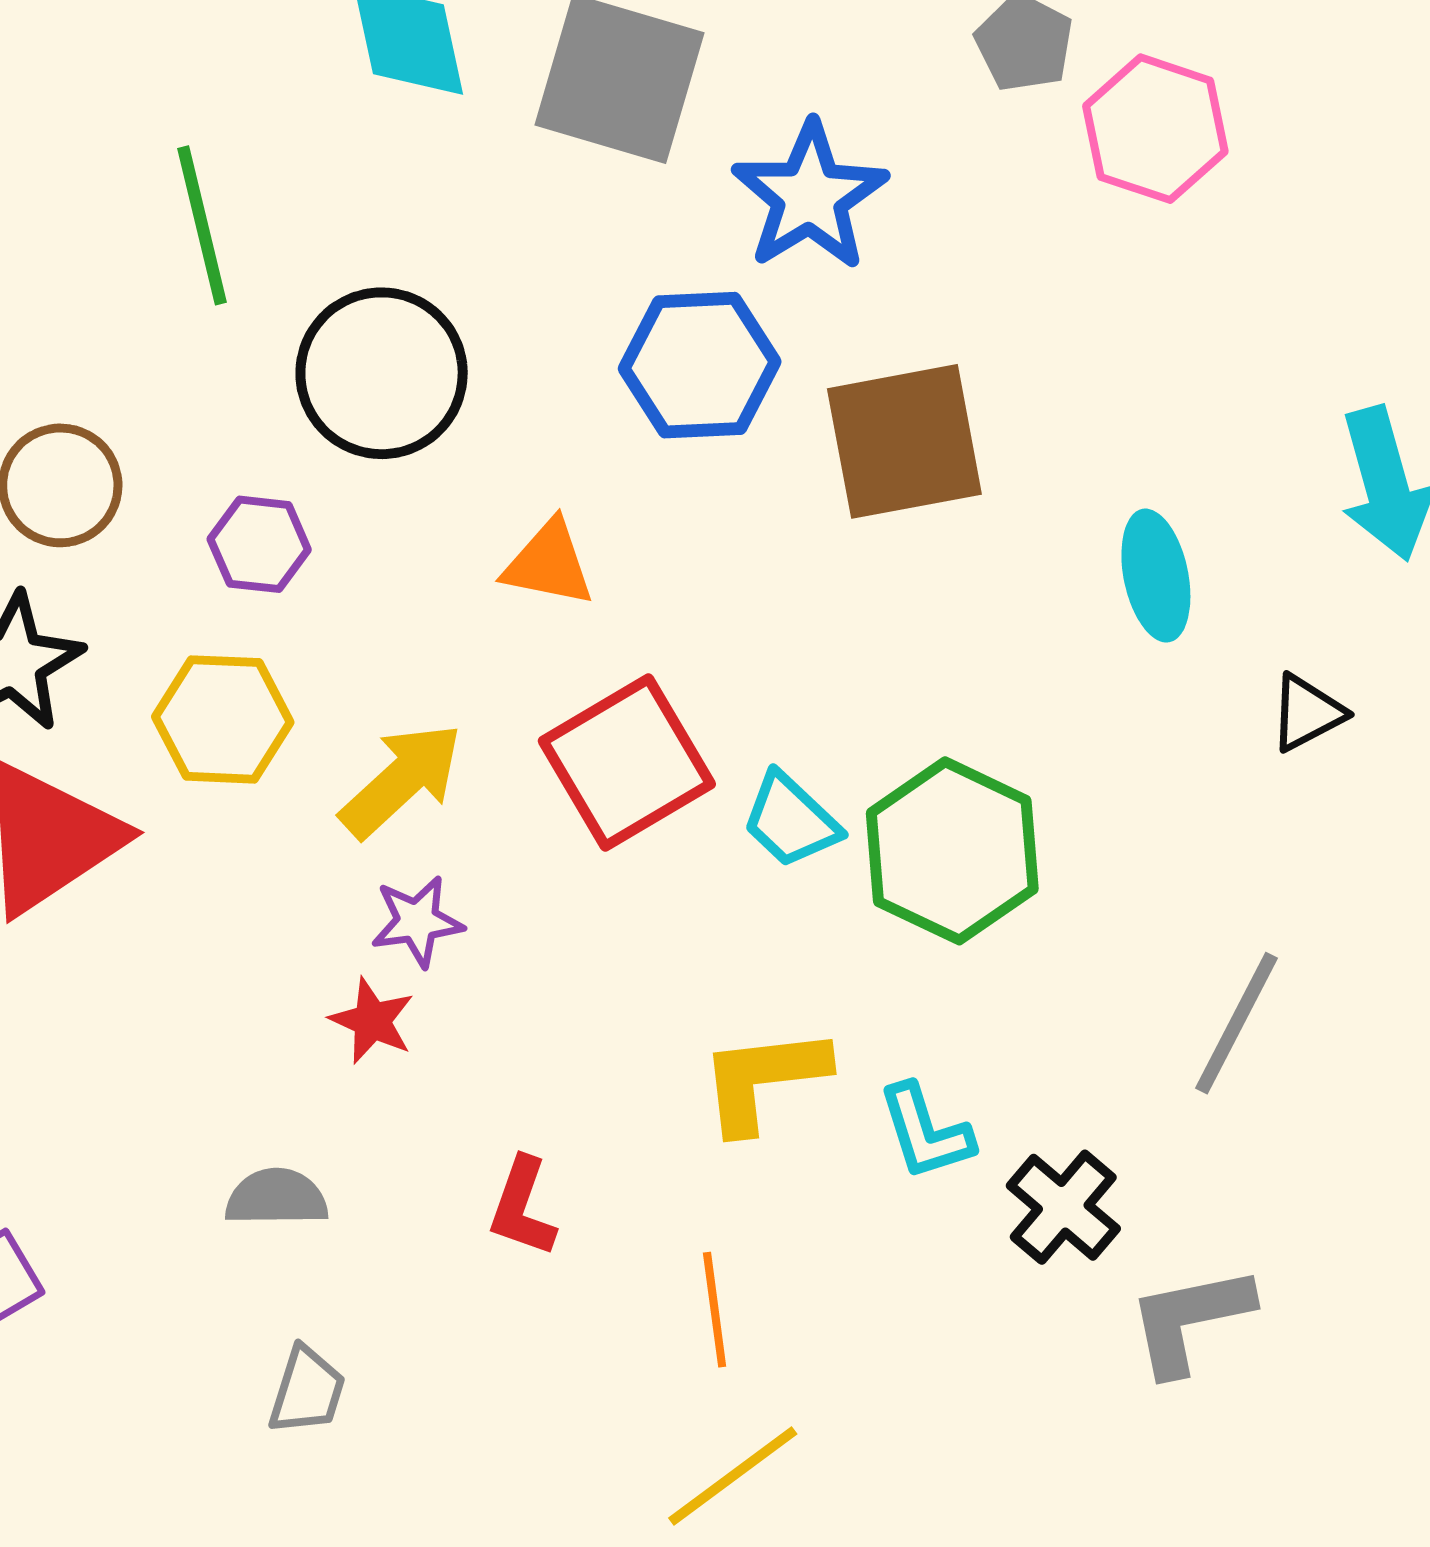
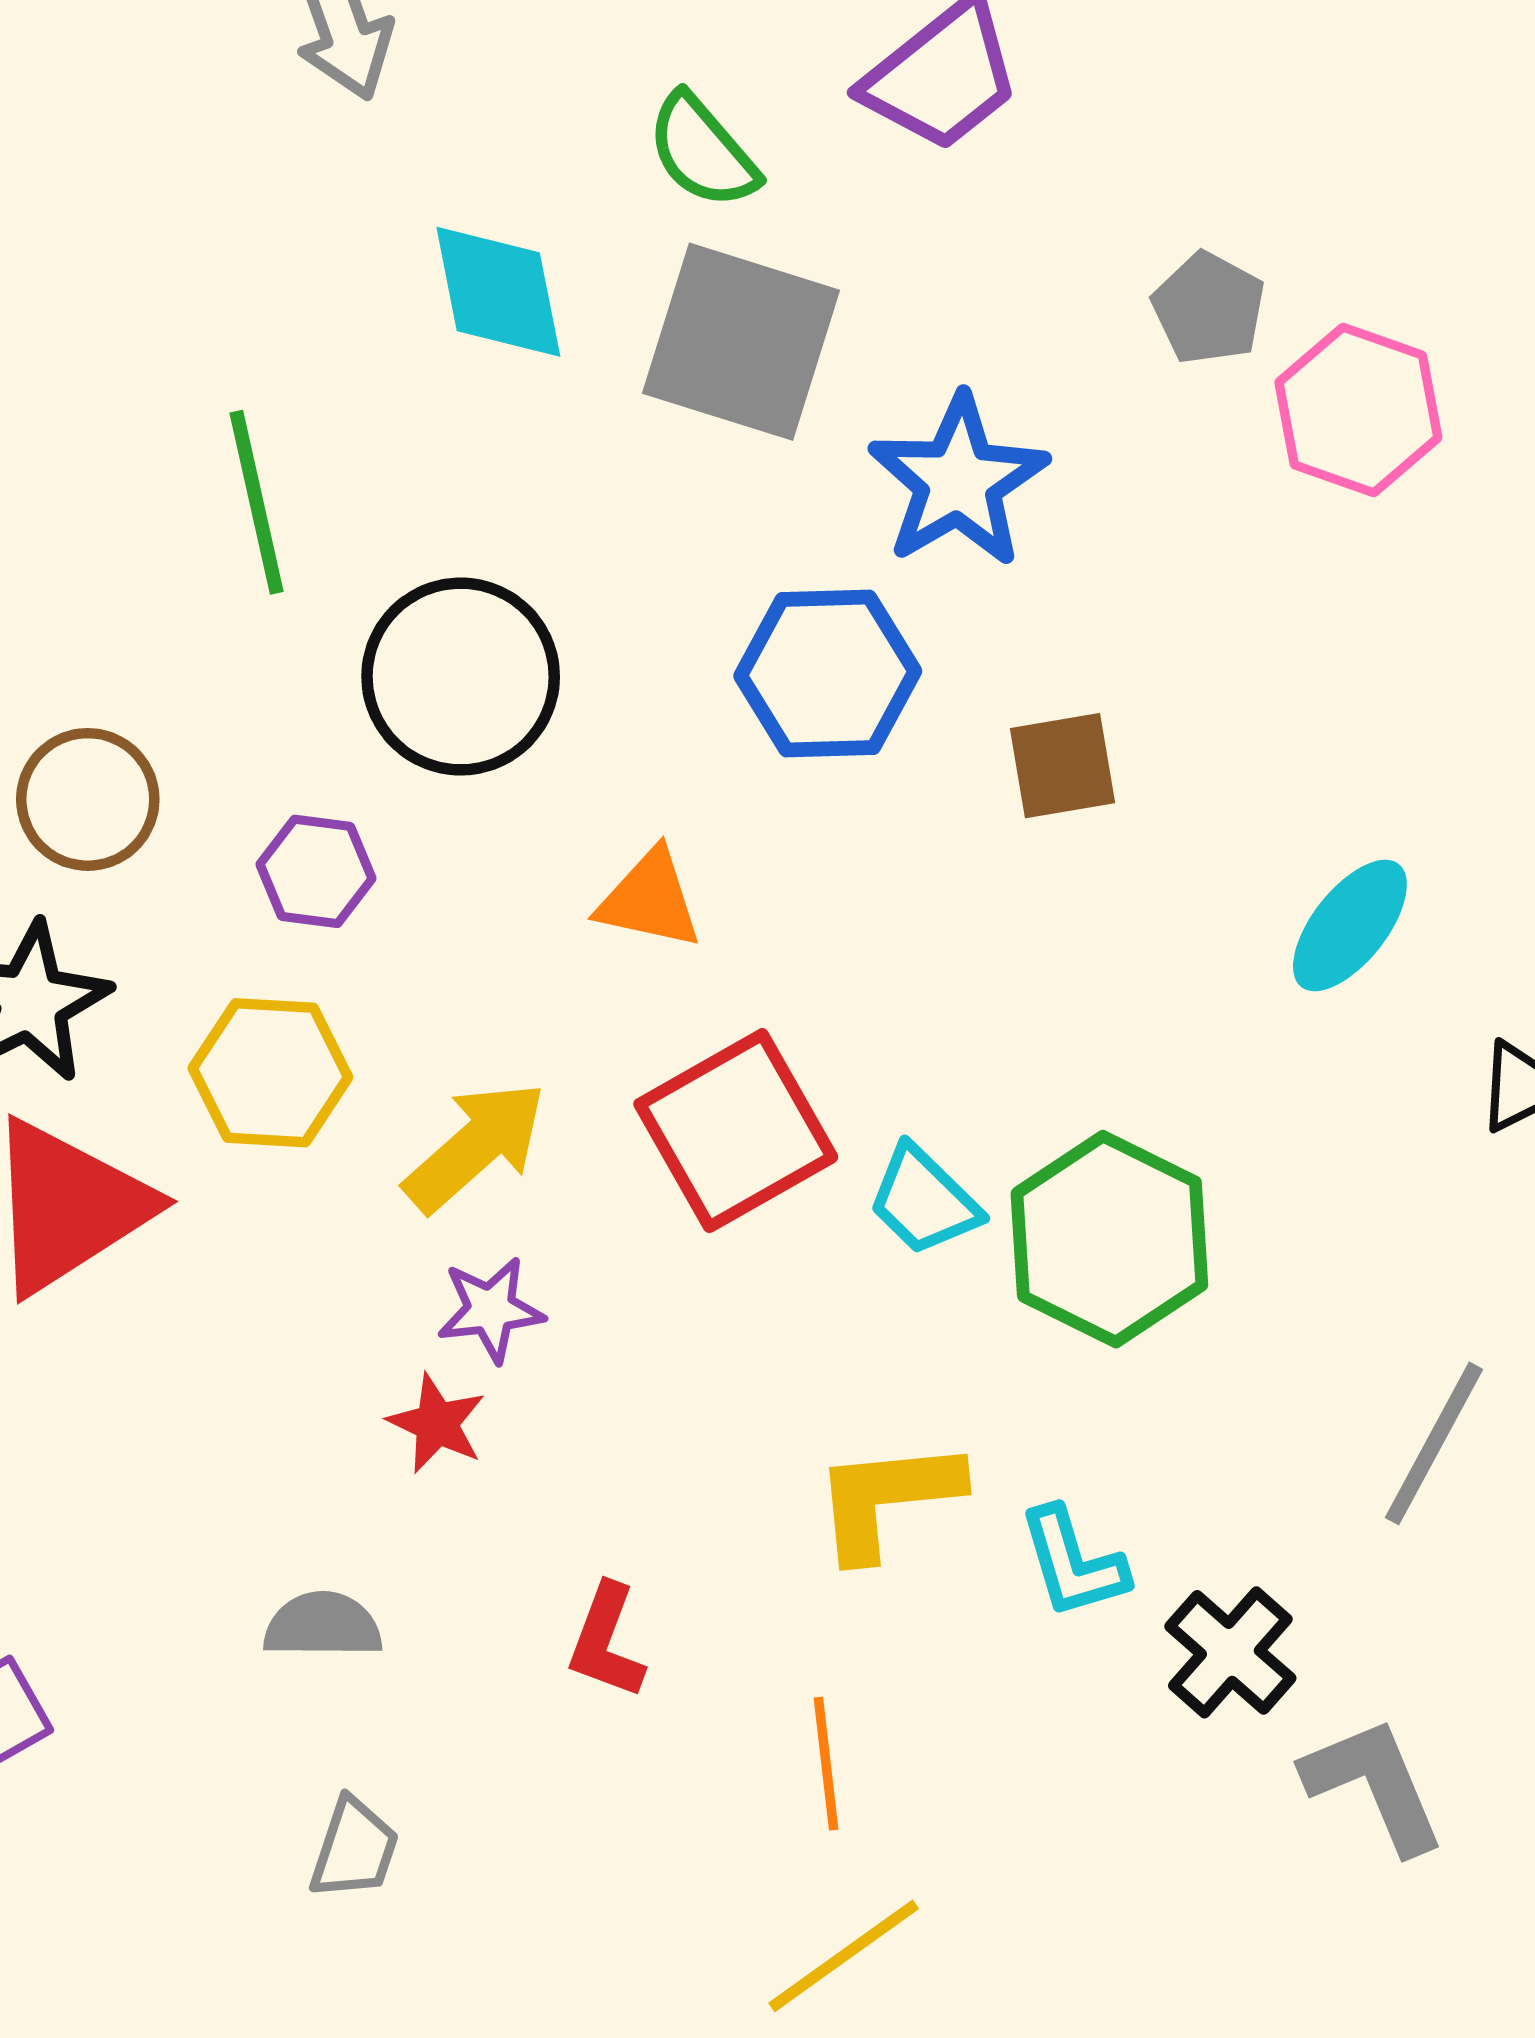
brown square: (904, 441) -> (1063, 766), size x0.6
cyan ellipse: (1156, 576) -> (1350, 925), turned 49
gray L-shape: (1190, 1320) -> (1374, 1785), turned 78

